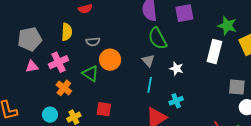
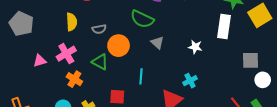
green semicircle: (158, 38) -> (142, 19), moved, turned -30
gray pentagon: (30, 39) -> (21, 24), moved, turned -30
white star: (176, 69) -> (195, 47), moved
cyan line: (150, 85) -> (141, 76), moved

